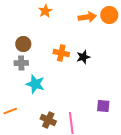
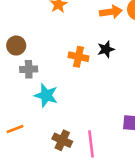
brown circle: (23, 44) -> (16, 46), moved
black star: (83, 57) -> (106, 49), moved

